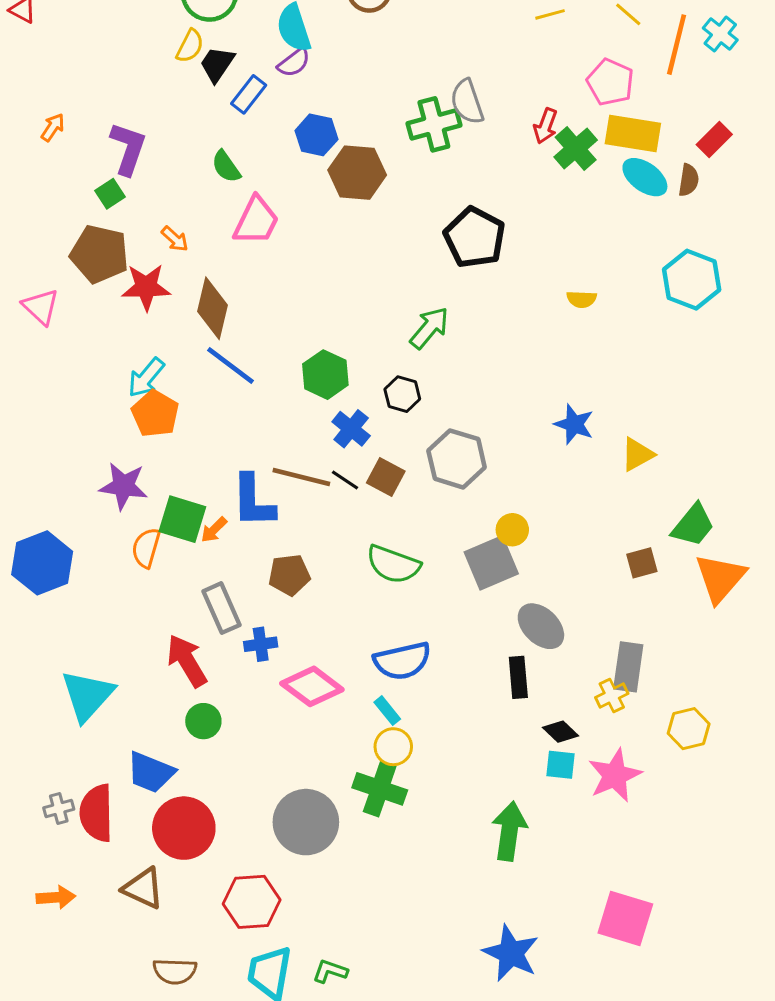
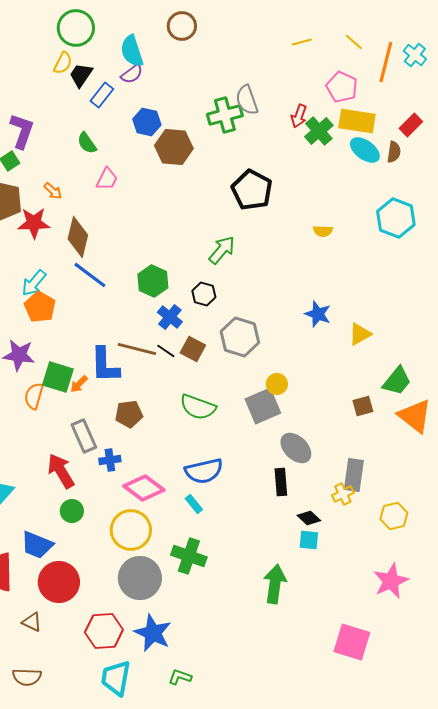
pink trapezoid: (256, 221) -> (107, 179), size x0.7
orange triangle: (720, 578) -> (415, 416), turned -33
yellow circle: (393, 747) -> (131, 530), moved, size x1.6
pink star: (615, 775) -> (391, 581), moved
brown triangle: (143, 888) -> (32, 622), size x0.7
blue star: (511, 953) -> (153, 633), moved
brown semicircle: (175, 971) -> (27, 677), moved
green L-shape: (330, 971) -> (180, 677), moved

